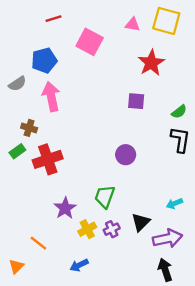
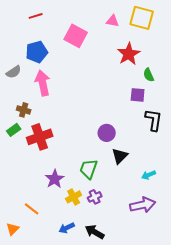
red line: (54, 19) -> (36, 16), moved
purple square: (136, 101) -> (138, 95), moved
green semicircle: (179, 112) -> (149, 75), moved, turned 104
black triangle: (141, 222) -> (120, 156), moved
black arrow: (165, 270) -> (95, 232), moved, turned -42

